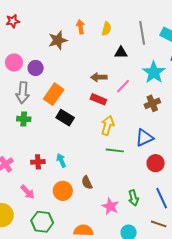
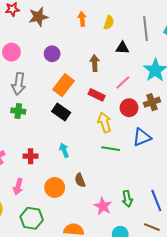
brown star: (58, 40) -> (38, 17), moved
purple circle: (36, 68) -> (52, 54), moved
brown arrow: (99, 77) -> (95, 63), moved, turned 84
orange rectangle: (54, 94) -> (64, 85), moved
yellow arrow: (107, 126) -> (104, 122), turned -36
cyan arrow: (61, 160) -> (64, 150), moved
red circle: (156, 163) -> (129, 108), moved
pink arrow: (27, 192) -> (18, 187), turned 56

